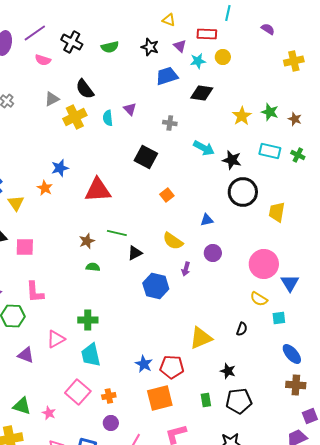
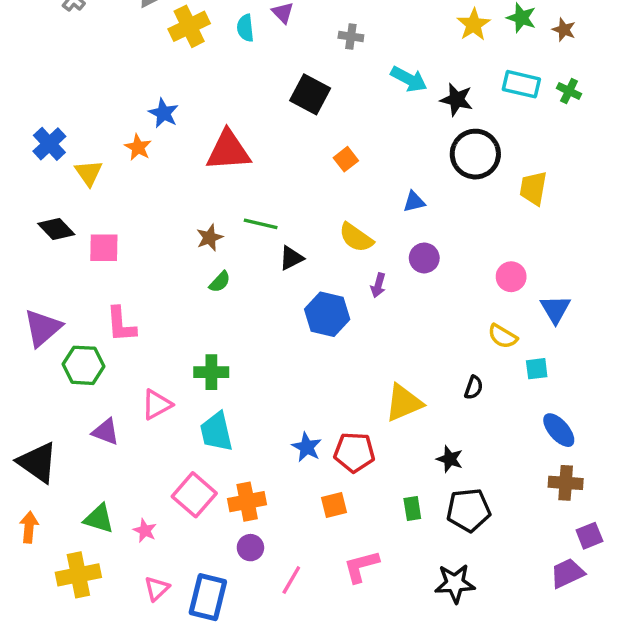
blue star: (60, 168) -> (164, 113), turned -30
pink circle: (264, 264) -> (511, 277), size x0.6
green semicircle: (93, 267) -> (220, 282), turned 128
orange cross: (109, 396) -> (247, 502), size x1.5
orange square: (160, 398) -> (334, 505), size x0.6

